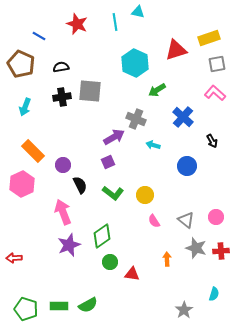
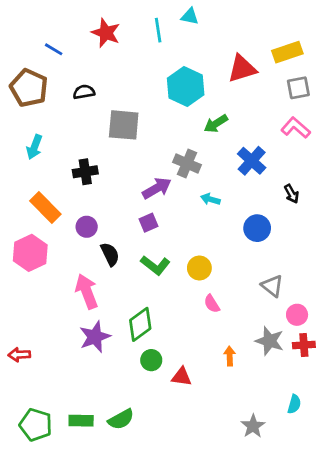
black cross: (62, 97) -> (85, 172), moved
pink circle: (216, 217) -> (297, 315), moved
gray triangle: (186, 220) -> (272, 286), moved

